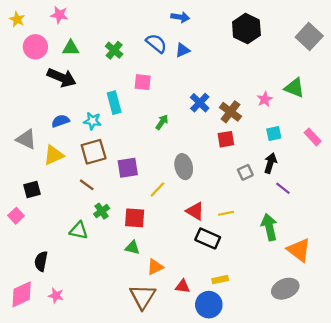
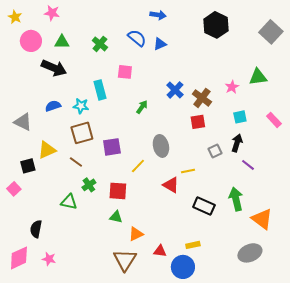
green triangle: (294, 88) -> (258, 77), turned -30
yellow triangle: (54, 155) -> (47, 150), moved
yellow line: (226, 213) -> (188, 171), moved
black rectangle: (208, 238) -> (204, 206), moved

